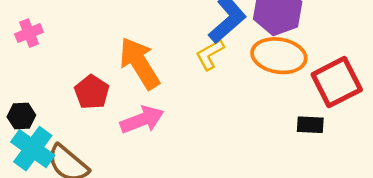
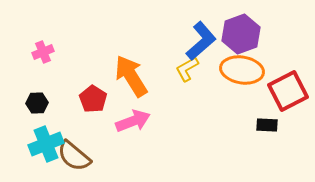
black hexagon: (21, 116) -> (37, 103), moved
cyan cross: (33, 149) -> (46, 144), turned 32

